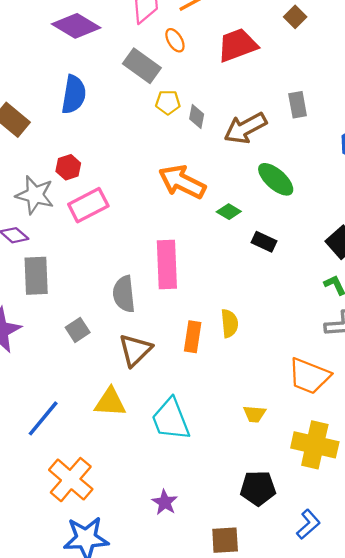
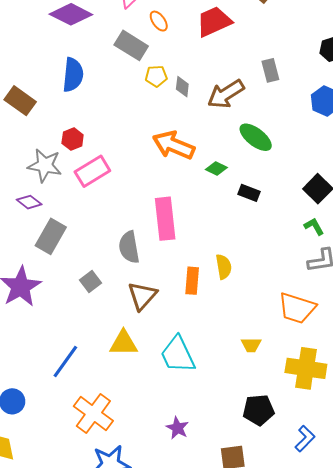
gray rectangle: (36, 276) -> (51, 236), turned 36

